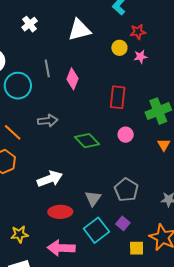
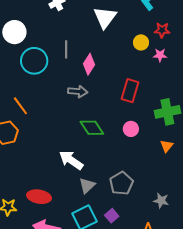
white triangle: (79, 30) -> (105, 17), turned -50
gray arrow: (48, 121) -> (78, 91), moved
white arrow: (50, 179) -> (71, 160), moved, turned -135
red ellipse: (60, 212) -> (39, 197), moved

